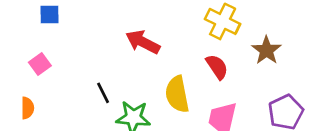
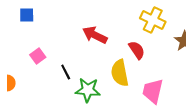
pink square: (40, 64) -> (38, 56), moved
red semicircle: (217, 67) -> (137, 50), moved

